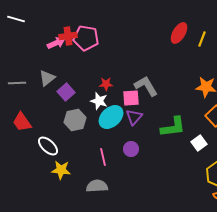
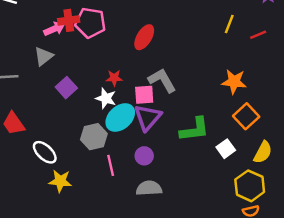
red ellipse: (179, 33) -> (144, 37), moved
gray triangle: (47, 78) -> (44, 56), moved
purple triangle: (134, 117) -> (148, 117), size x1.4
gray hexagon: (75, 120) -> (94, 137), moved
gray semicircle: (97, 186) -> (149, 188), moved

